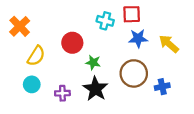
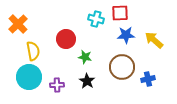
yellow semicircle: (36, 56) -> (33, 51), turned -42
cyan circle: (32, 84) -> (29, 77), size x1.6
black star: (95, 89) -> (87, 81), size x0.7

